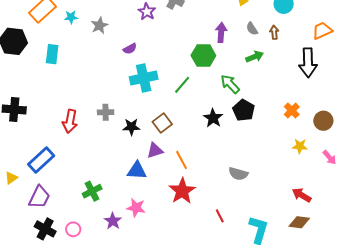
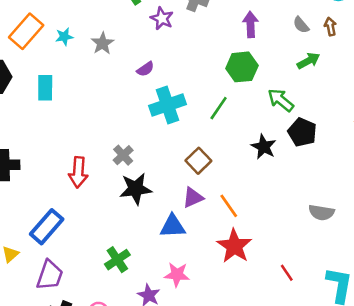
purple arrow: (221, 32) -> (250, 24), moved
gray cross: (106, 112) -> (123, 155), turned -35
black star: (131, 127) -> (136, 189), moved, size x1.4
gray semicircle: (238, 174) -> (321, 212), moved

